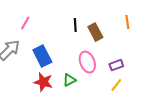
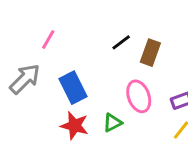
black line: (75, 25) -> (121, 42), turned 56
brown rectangle: (95, 32) -> (150, 53), turned 48

